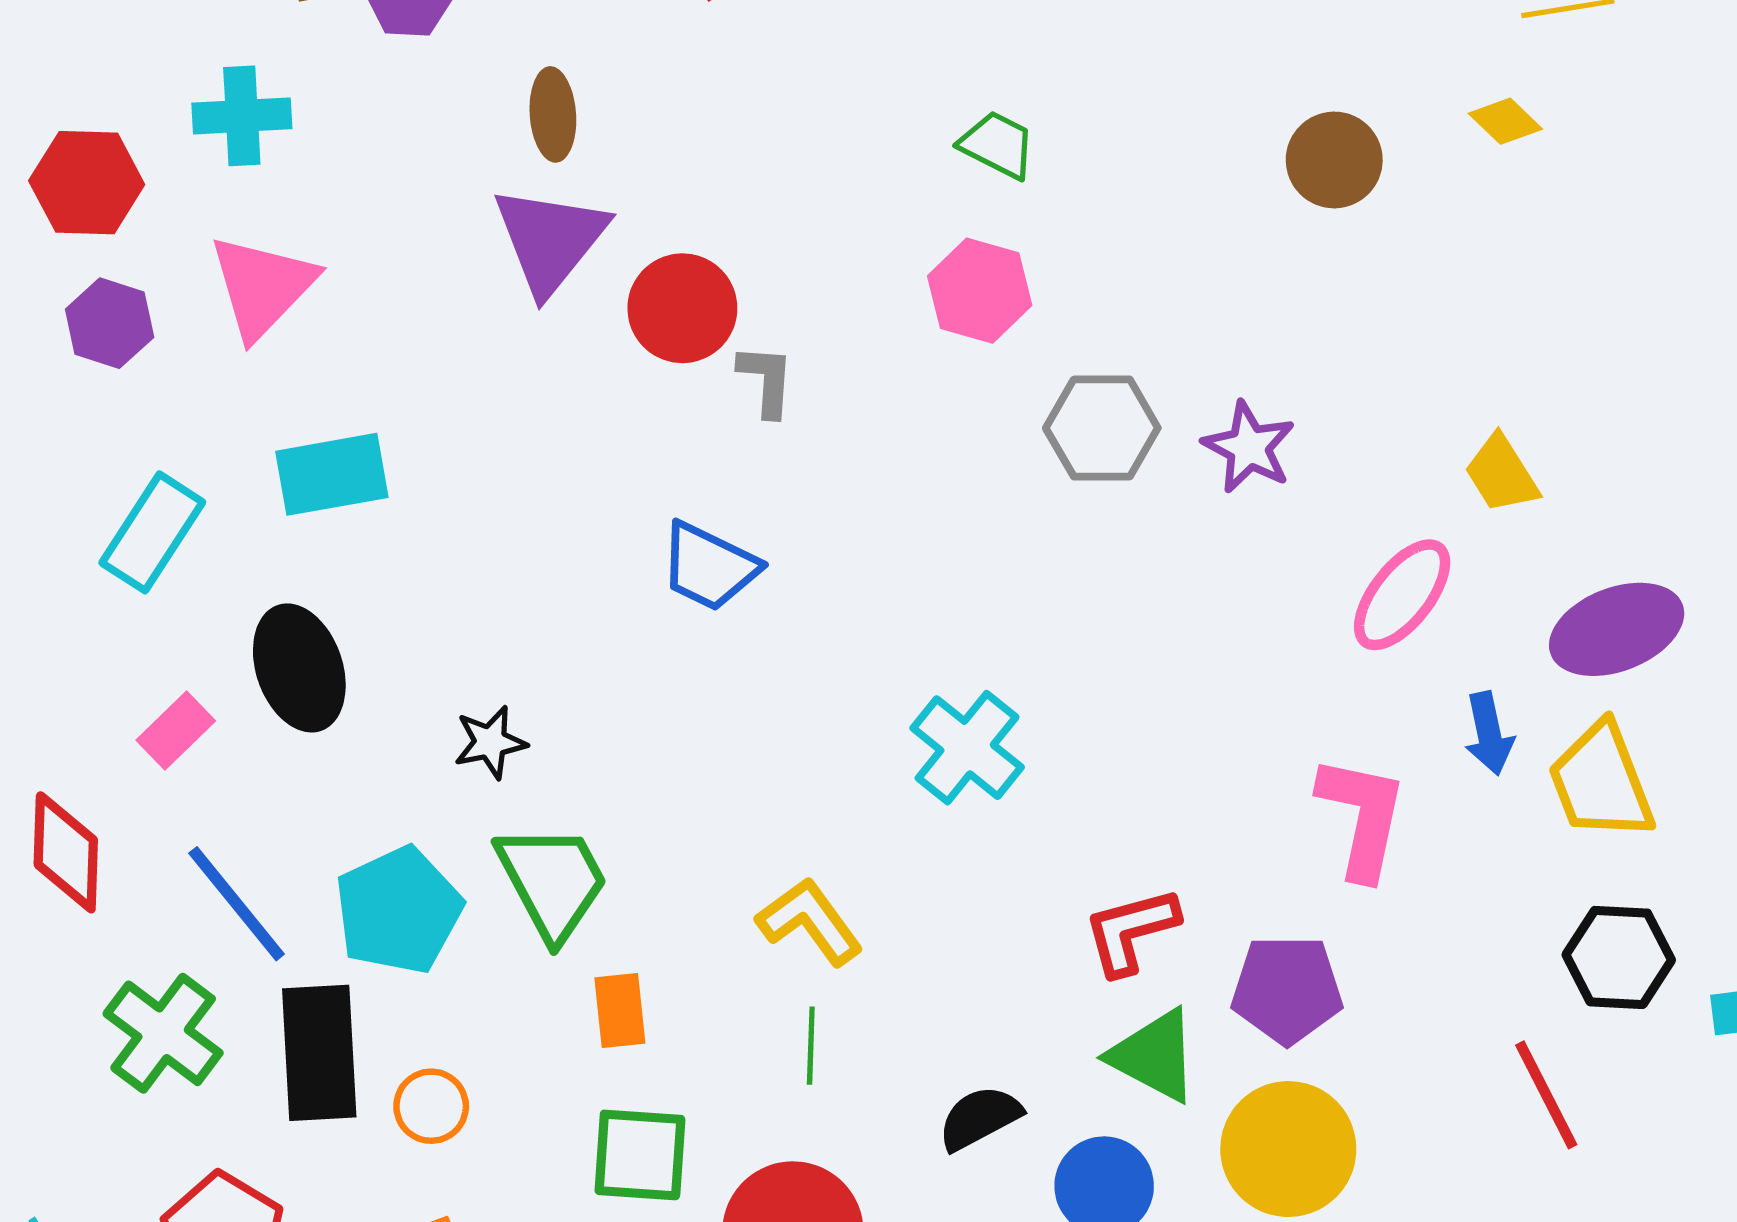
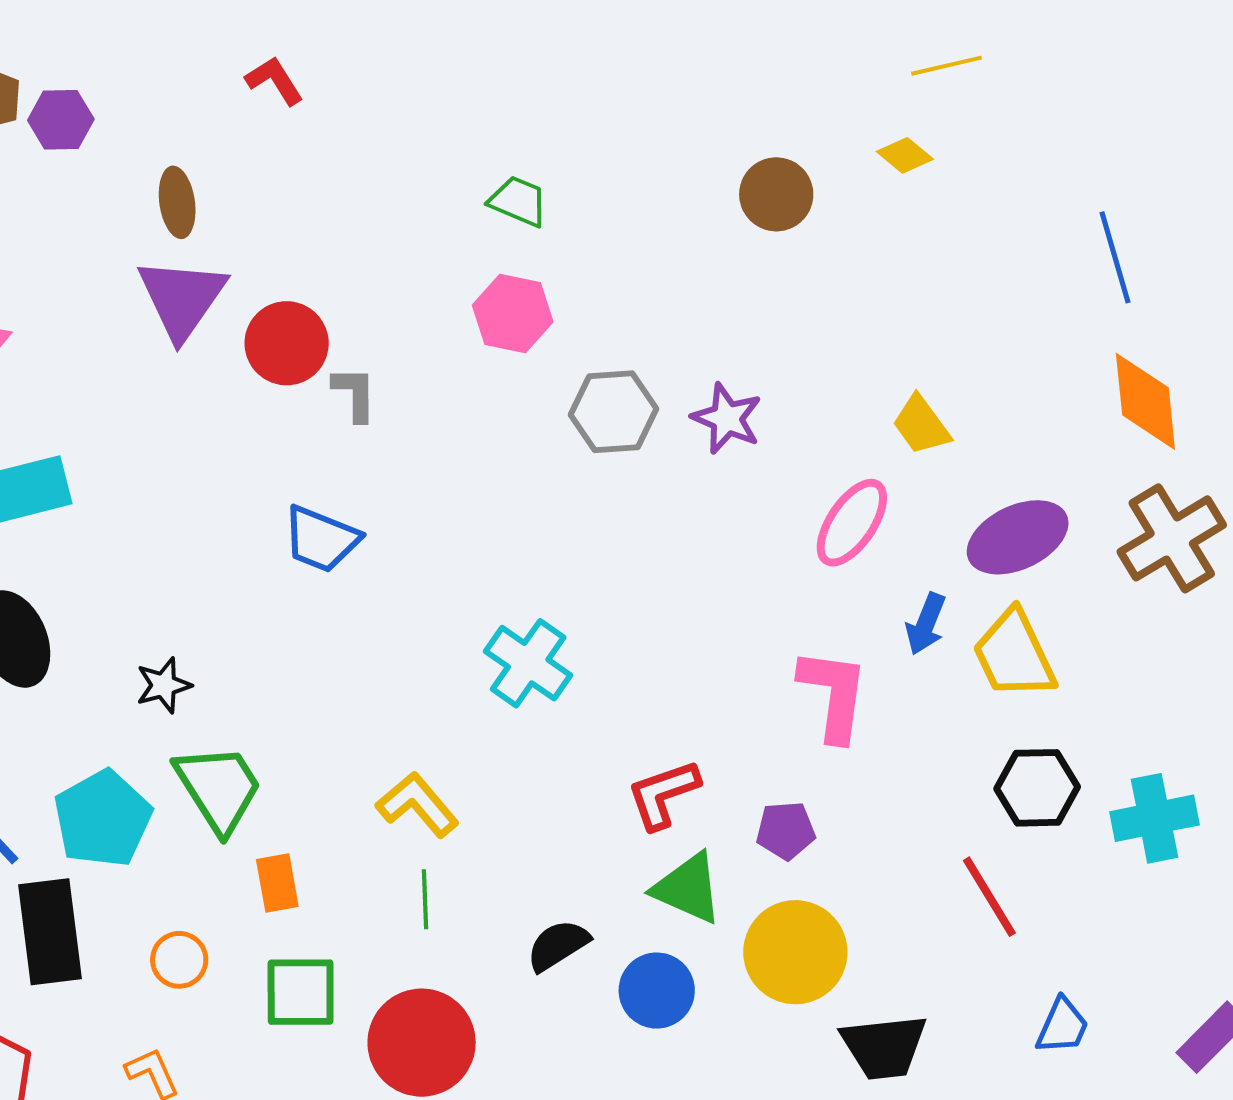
blue arrow: (1489, 734) -> (926, 624), turned 38
purple pentagon: (1287, 990) -> (786, 830), size x0.7
orange circle: (431, 1106) -> (179, 960), moved

